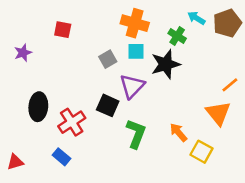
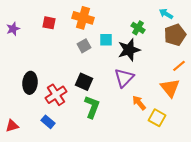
cyan arrow: (196, 18) -> (166, 14), moved
orange cross: (135, 23) -> (83, 18), moved
brown pentagon: (227, 23) -> (175, 35), moved
purple star: (23, 53) -> (13, 29), moved
purple triangle: (132, 86) -> (124, 78), moved
green L-shape: (136, 134) -> (92, 107), moved

